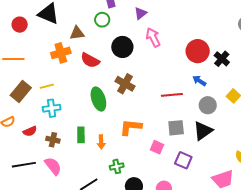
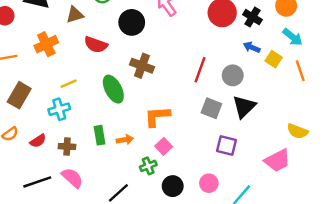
orange cross: (61, 53) -> (46, 44), moved
blue arrow: (199, 81) -> (252, 47), moved
yellow line: (47, 86) -> (69, 84), moved
red line: (172, 95) -> (200, 70), turned -55
gray circle: (208, 105) -> (233, 75), moved
gray square: (176, 128) -> (211, 108), turned 36
orange arrow: (101, 142) -> (125, 140), turned -88
pink square: (157, 147) -> (164, 146), moved, turned 32

